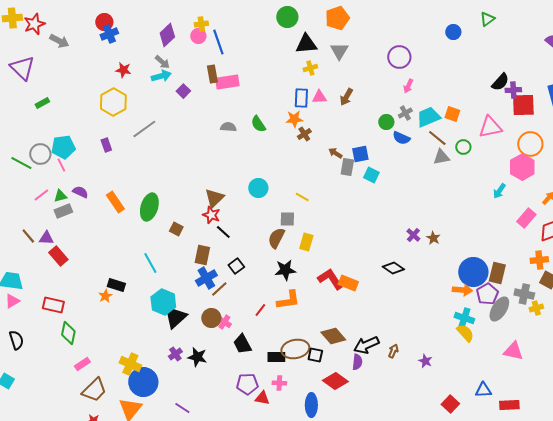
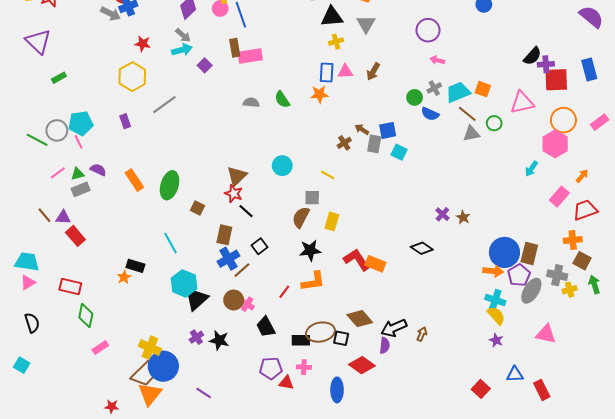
gray arrow: (59, 41) -> (111, 14), moved
pink arrow: (408, 86) -> (437, 60), turned 80
brown cross: (304, 134) -> (344, 143), moved
purple star: (425, 361) -> (496, 340), moved
brown trapezoid: (94, 390) -> (144, 374), moved
red rectangle: (509, 405) -> (542, 390), turned 66

